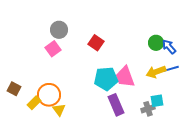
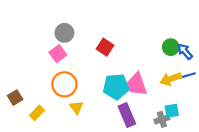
brown square: (14, 89) -> (15, 98), turned 32
orange circle: (49, 95) -> (64, 84), moved
yellow triangle: (59, 110) -> (76, 107), moved

